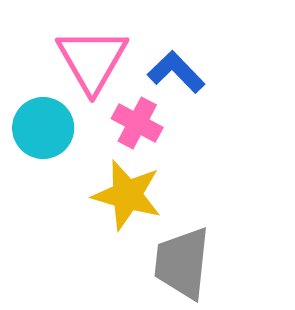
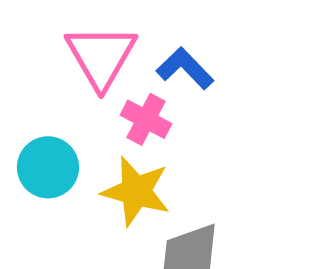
cyan circle: (43, 128) -> (48, 167), moved

